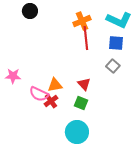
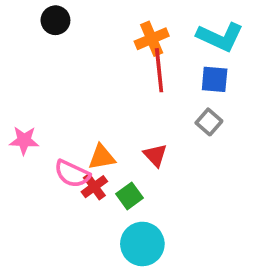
green square: (81, 103) -> (129, 196), moved, turned 32

